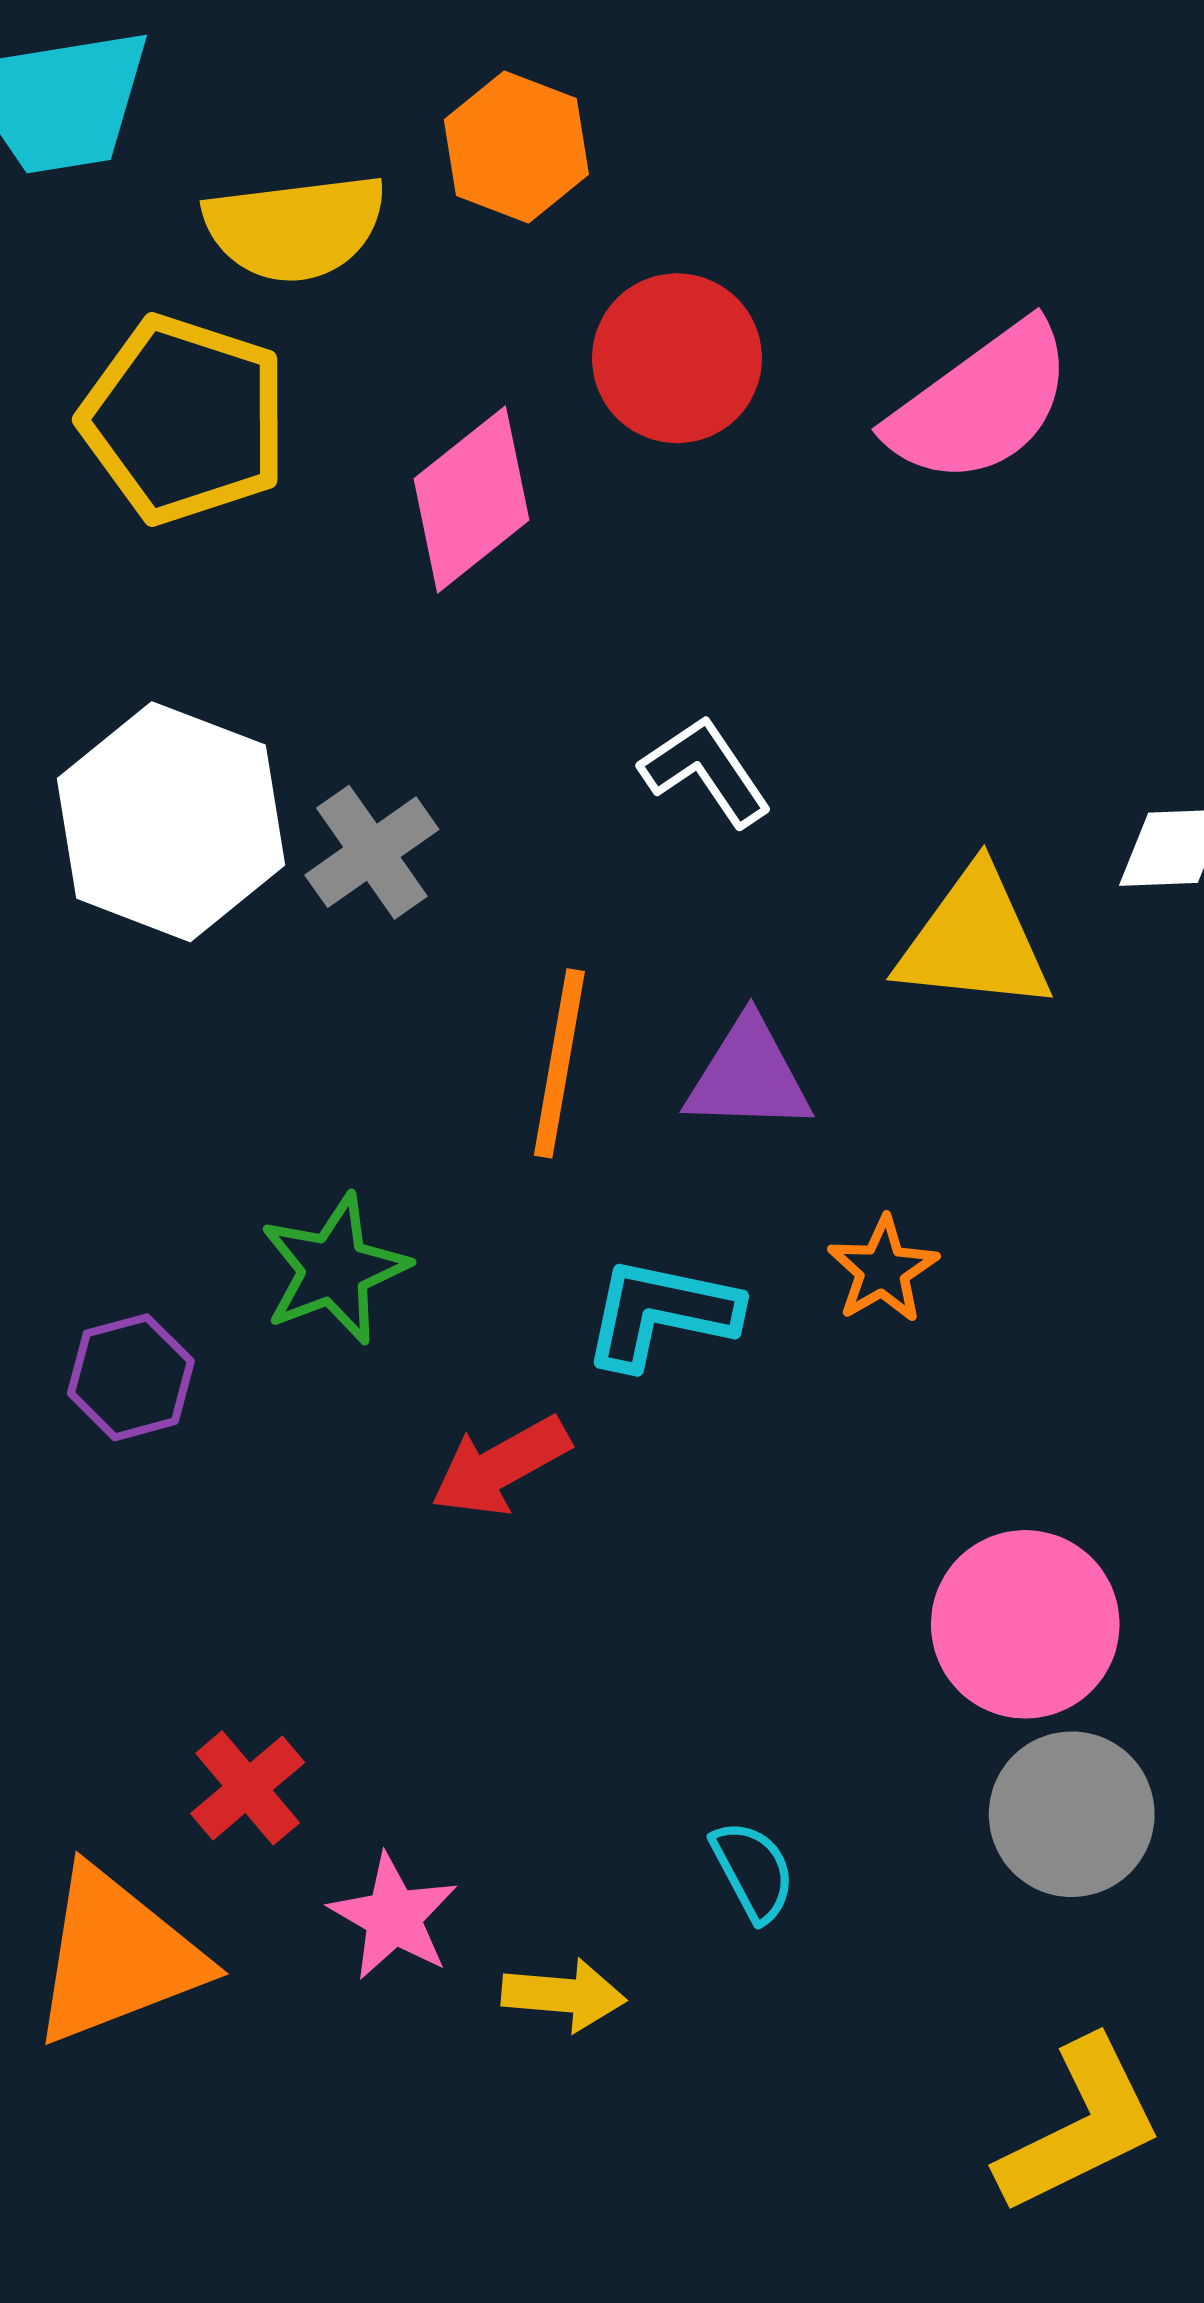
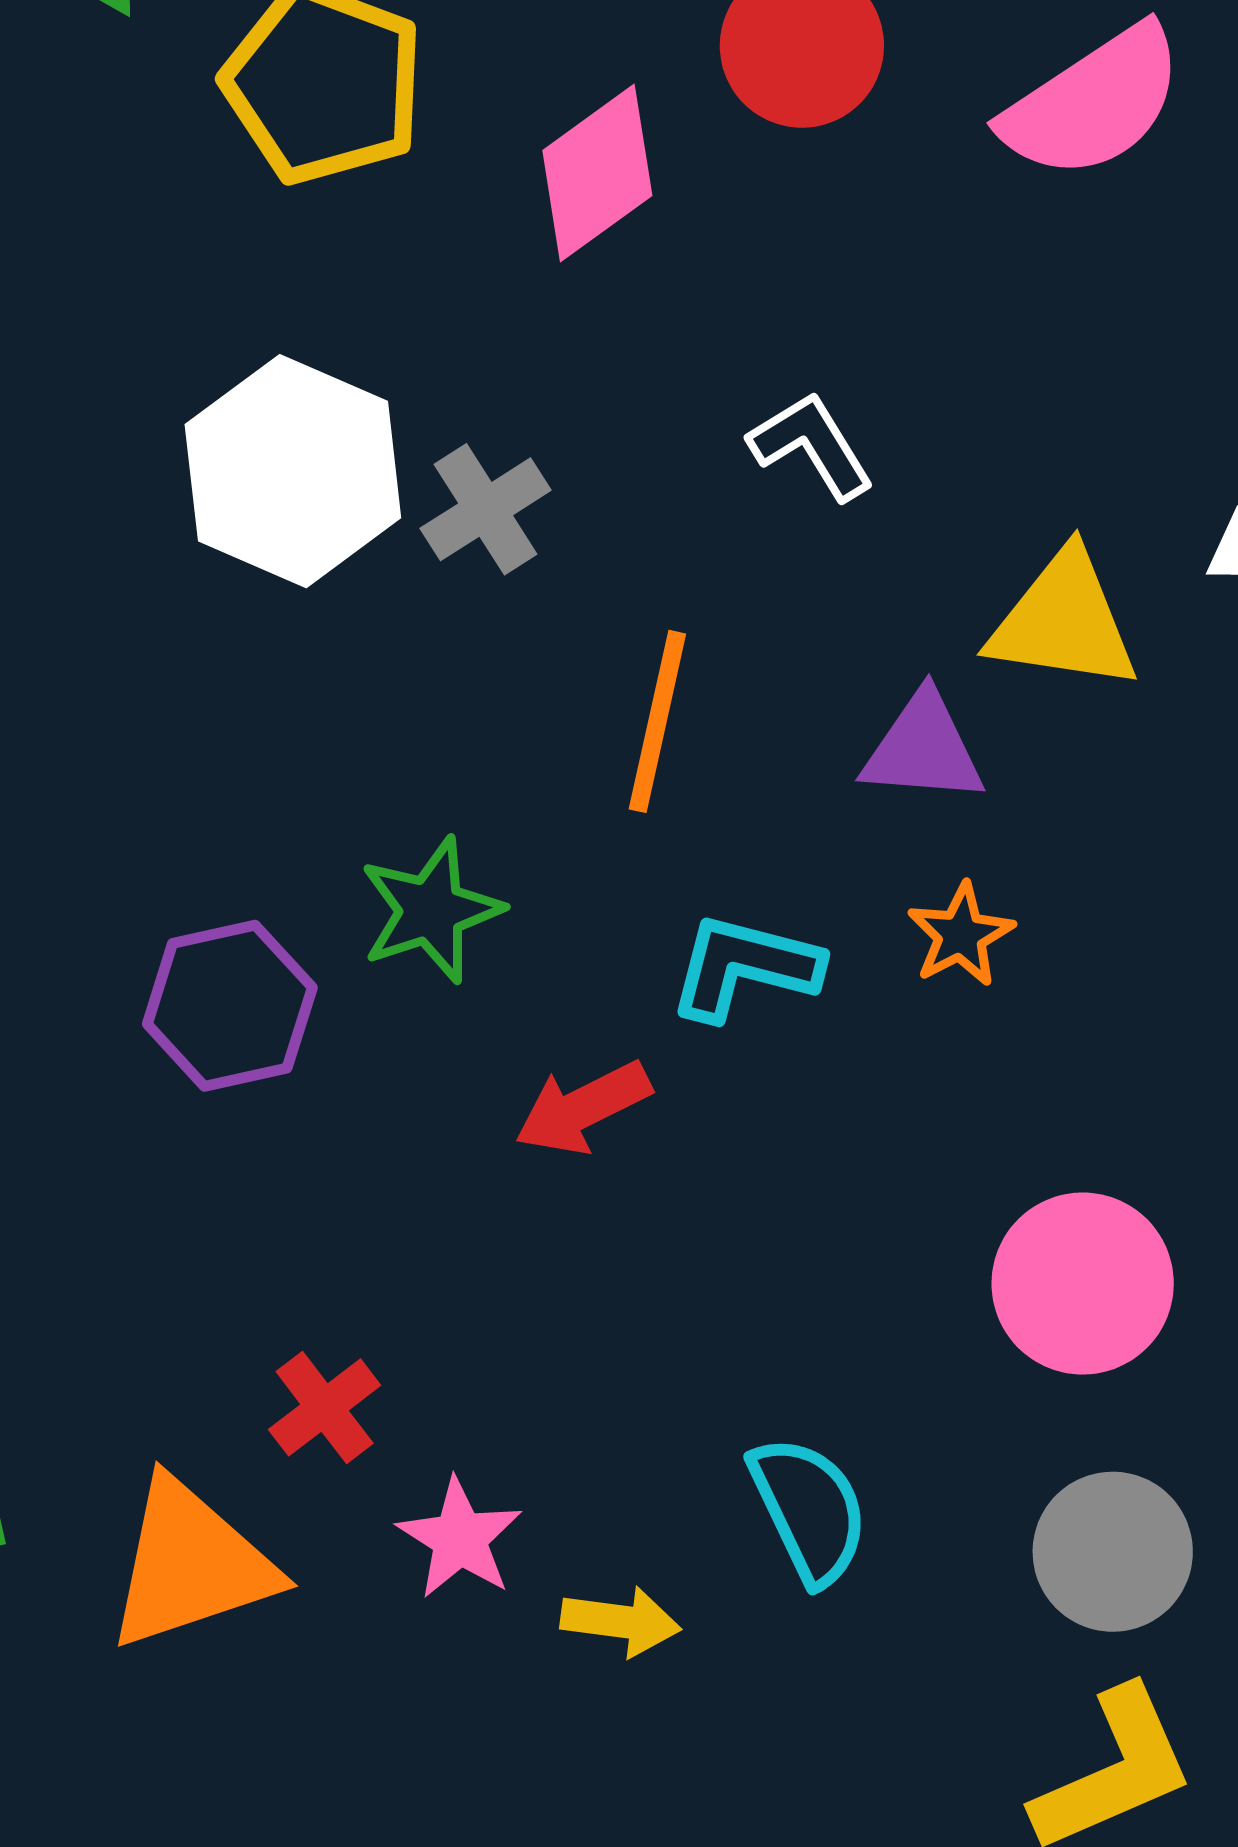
purple triangle: (748, 1076) -> (923, 748), moved
purple hexagon: (131, 1377) -> (230, 1006), size x1.4
gray circle: (1072, 1814) -> (1113, 1552), moved
cyan semicircle: (753, 1871) -> (809, 1510), size x1.5

